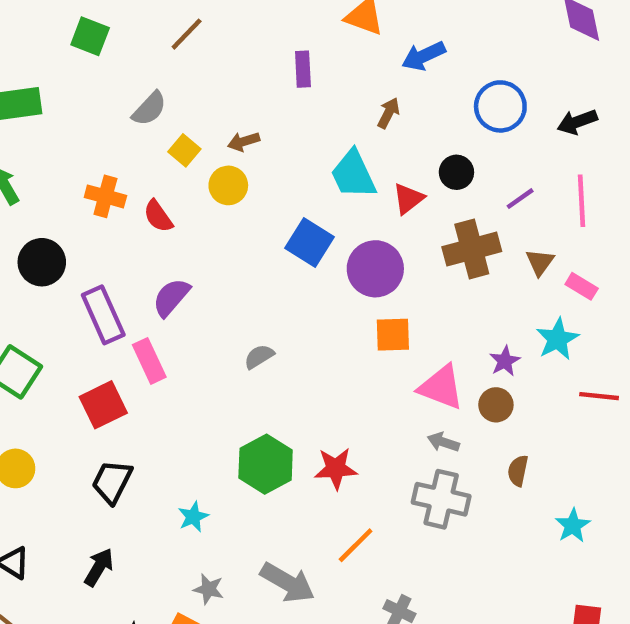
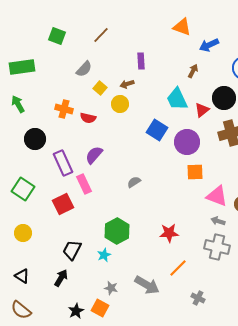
purple rectangle: (303, 69) -> (141, 61), moved
black circle: (456, 172) -> (224, 98), size x1.5
red semicircle: (158, 216) -> (88, 118), turned -42
green hexagon: (266, 464) -> (117, 231), moved
black trapezoid: (112, 482) -> (72, 250), moved

